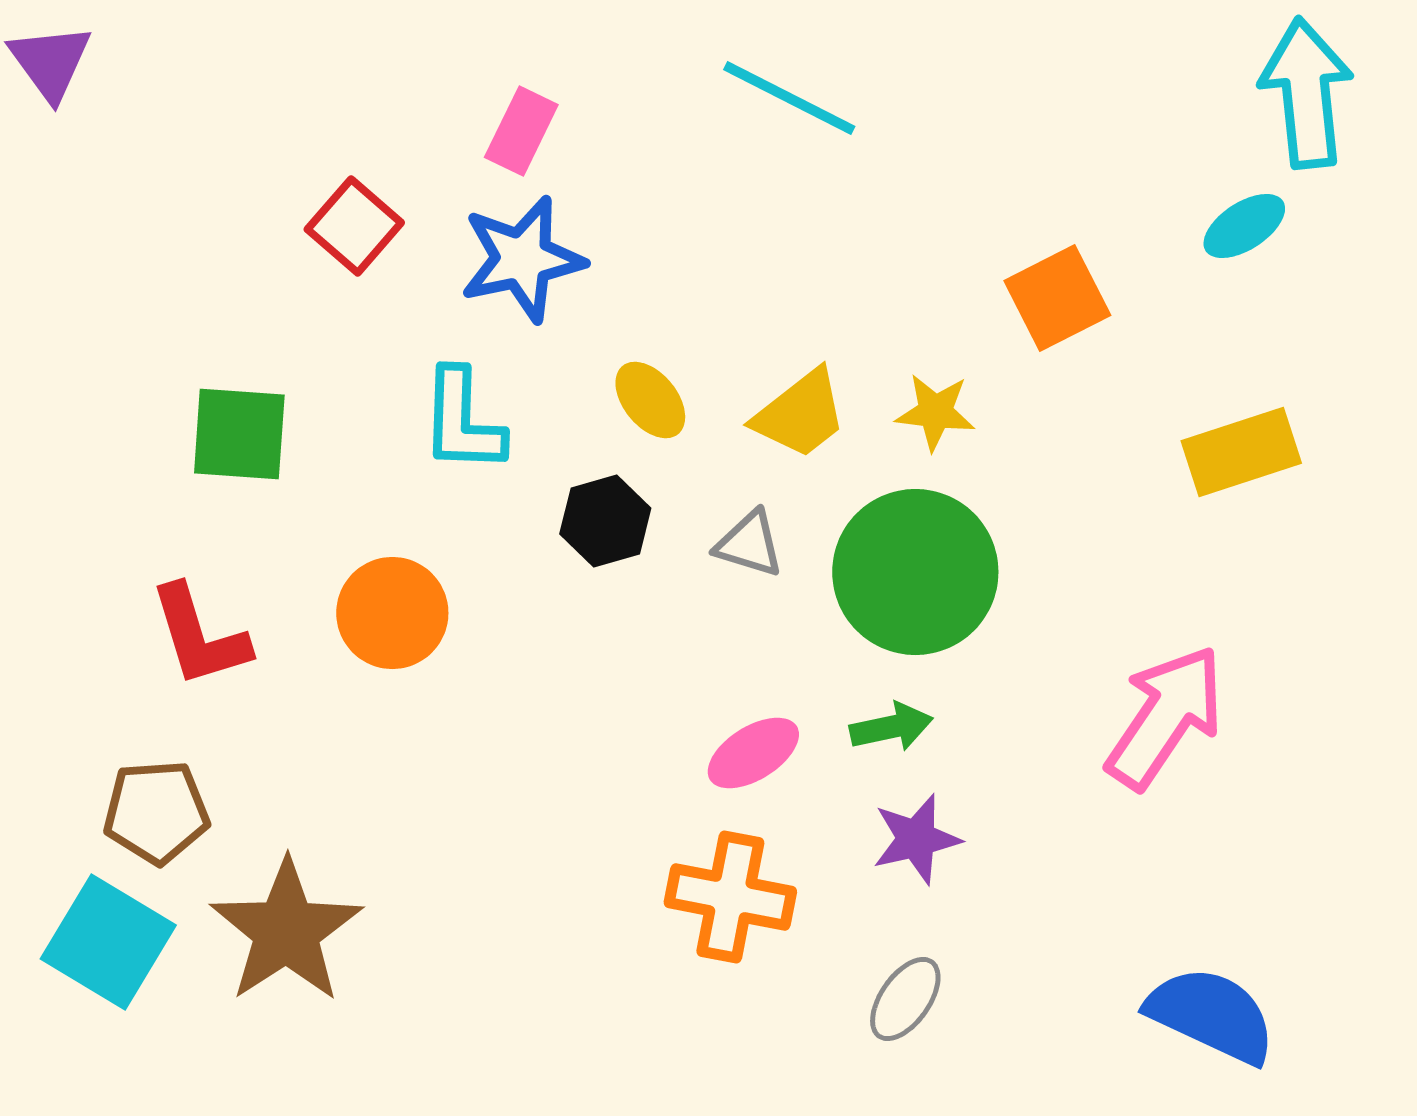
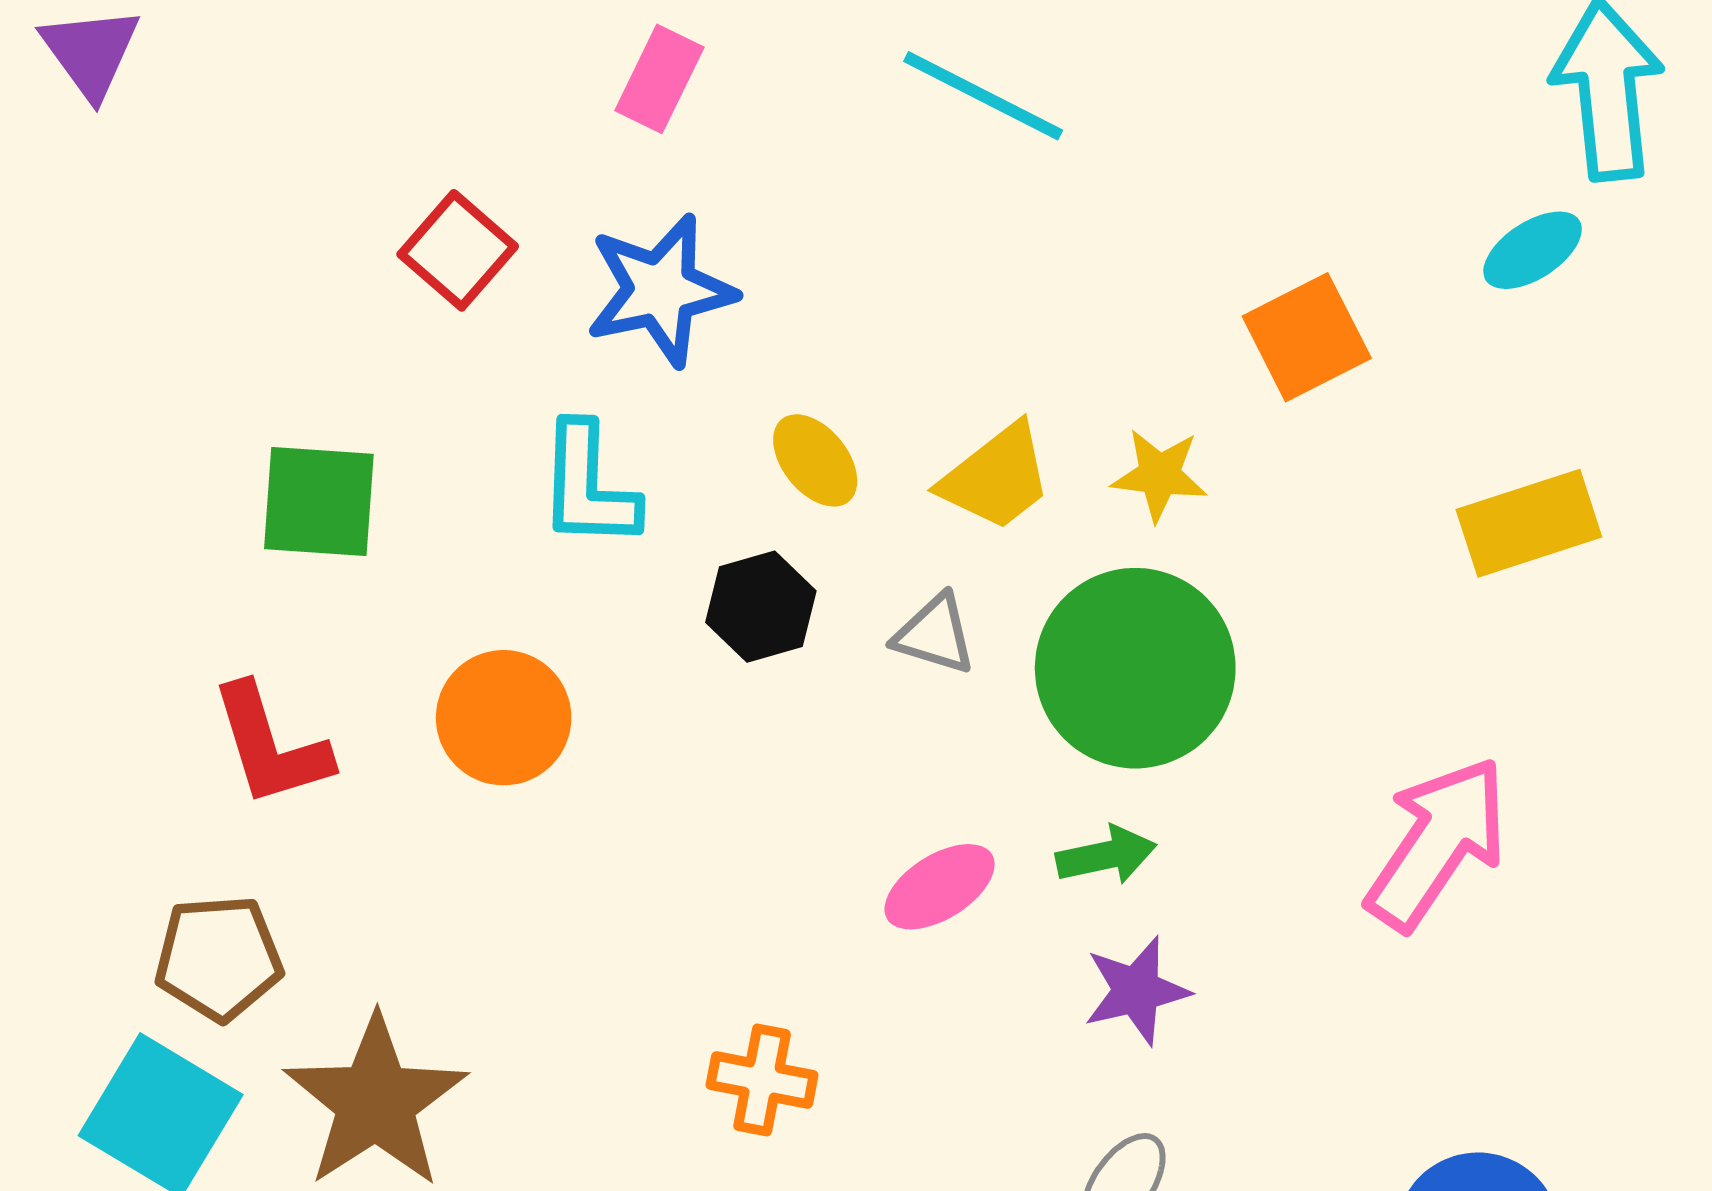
pink rectangle: (521, 131) -> (659, 79), moved
orange cross: (730, 897) -> (762, 1080), moved, size x0.7

